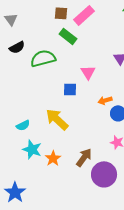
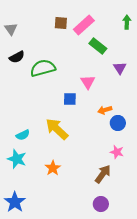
green rectangle: (68, 36) -> (98, 46), moved
cyan star: (32, 149) -> (17, 159), moved
brown arrow: (84, 157) -> (103, 174), moved
purple circle: (104, 174) -> (101, 204), moved, size x0.6

